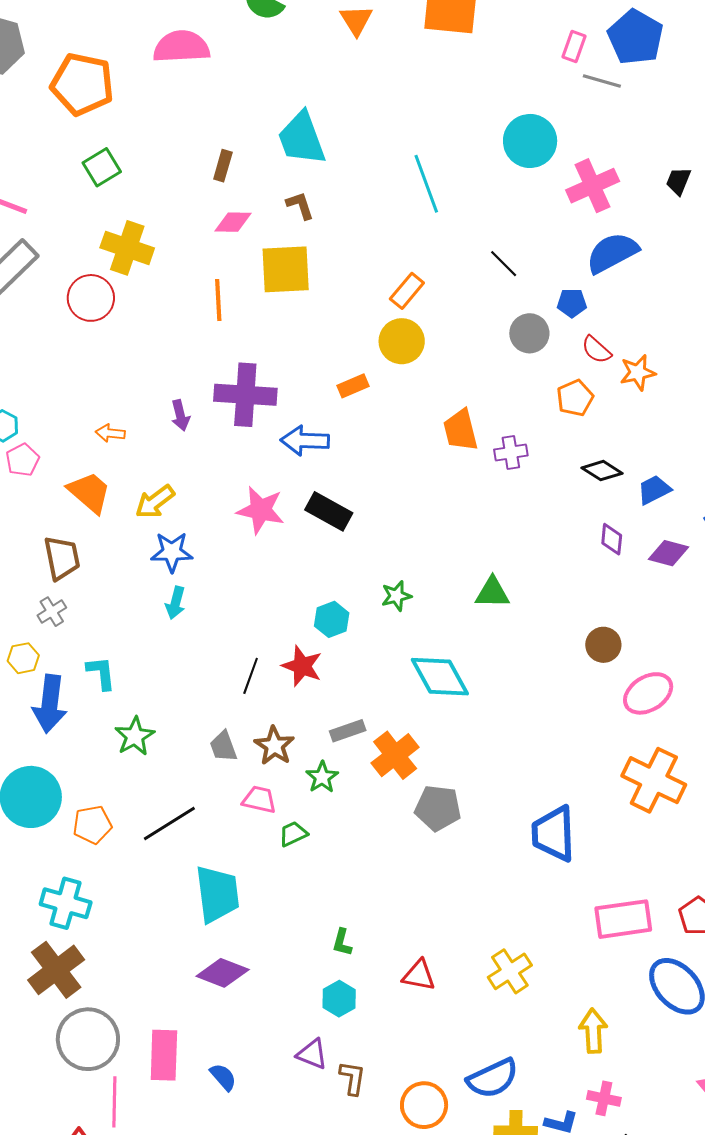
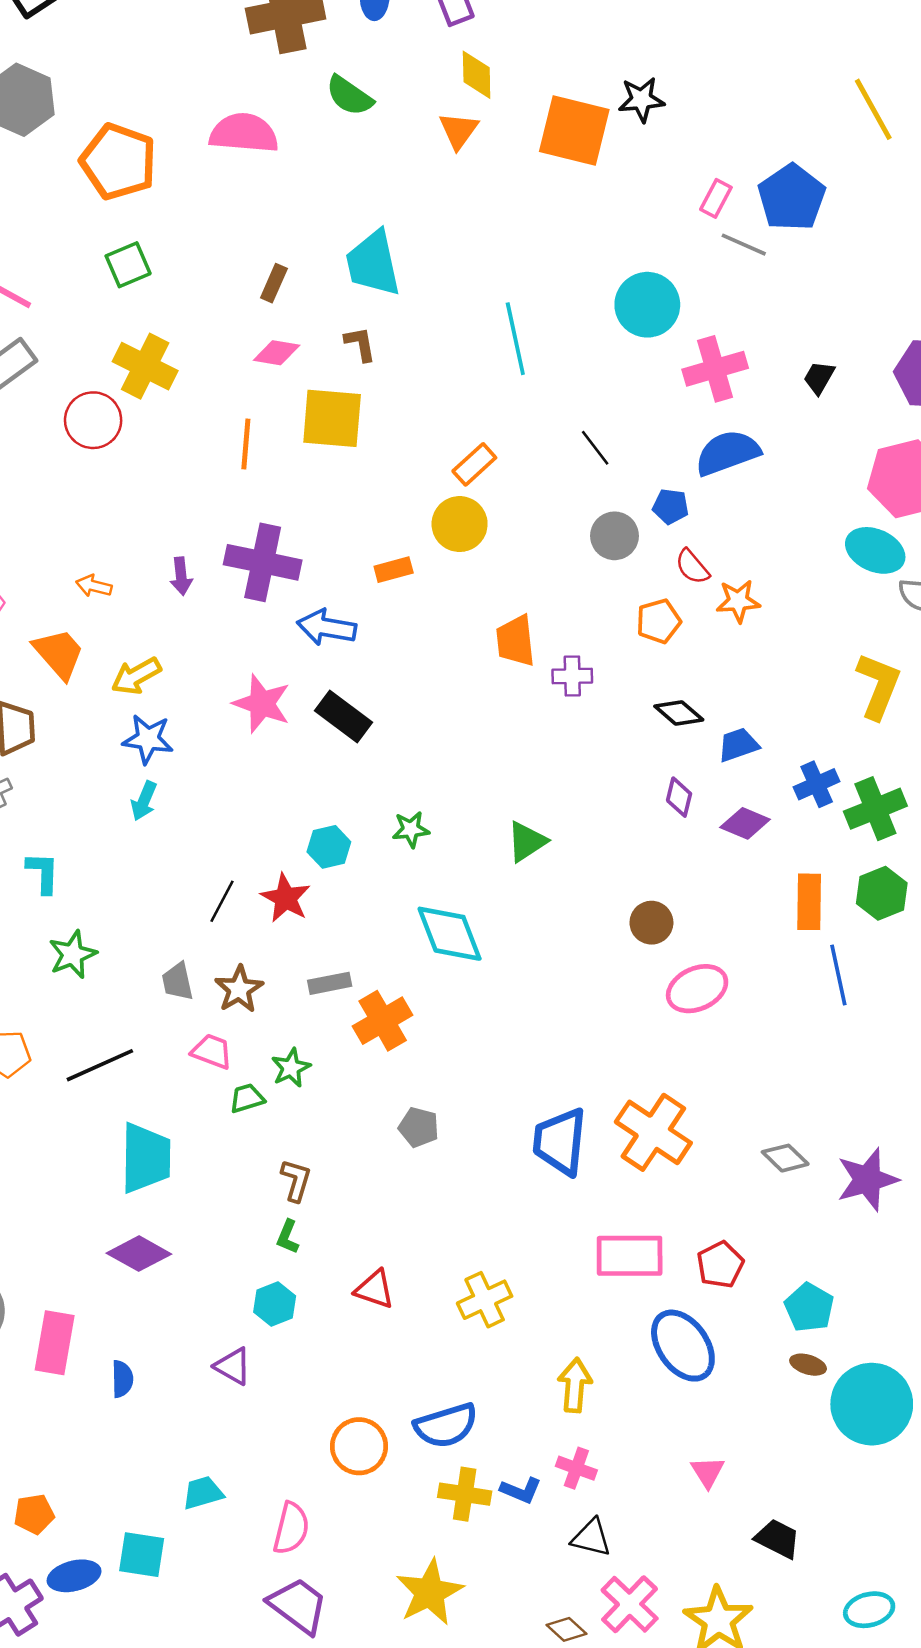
green triangle: (492, 593) -> (527, 842), turned -42
green star: (322, 777) -> (291, 1068), moved
orange cross: (654, 780) -> (653, 1132), moved
gray pentagon: (438, 808) -> (419, 1127), moved, size x0.7
blue semicircle: (223, 1077) -> (122, 1379), turned 32
brown L-shape: (352, 1078) -> (296, 1180), moved

